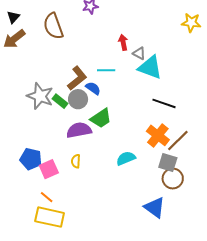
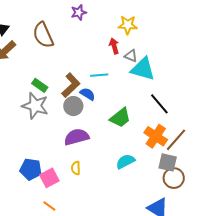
yellow star: (191, 23) -> (128, 25), moved
green rectangle: (60, 101) -> (40, 85), moved
black line: (164, 103) -> (159, 104), turned 35
green trapezoid: (101, 118) -> (120, 118), moved

